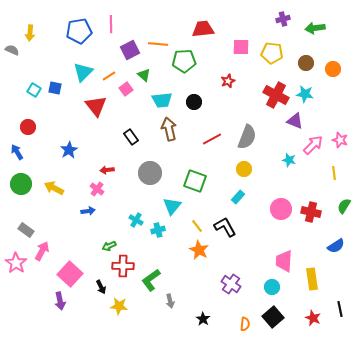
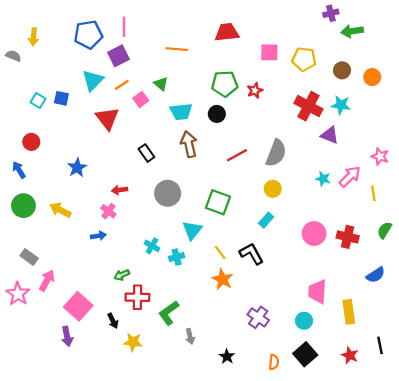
purple cross: (283, 19) -> (331, 13), moved
purple square: (130, 50) -> (118, 56), moved
green pentagon: (184, 61) -> (225, 84), moved
pink arrow: (313, 145) -> (350, 177), moved

